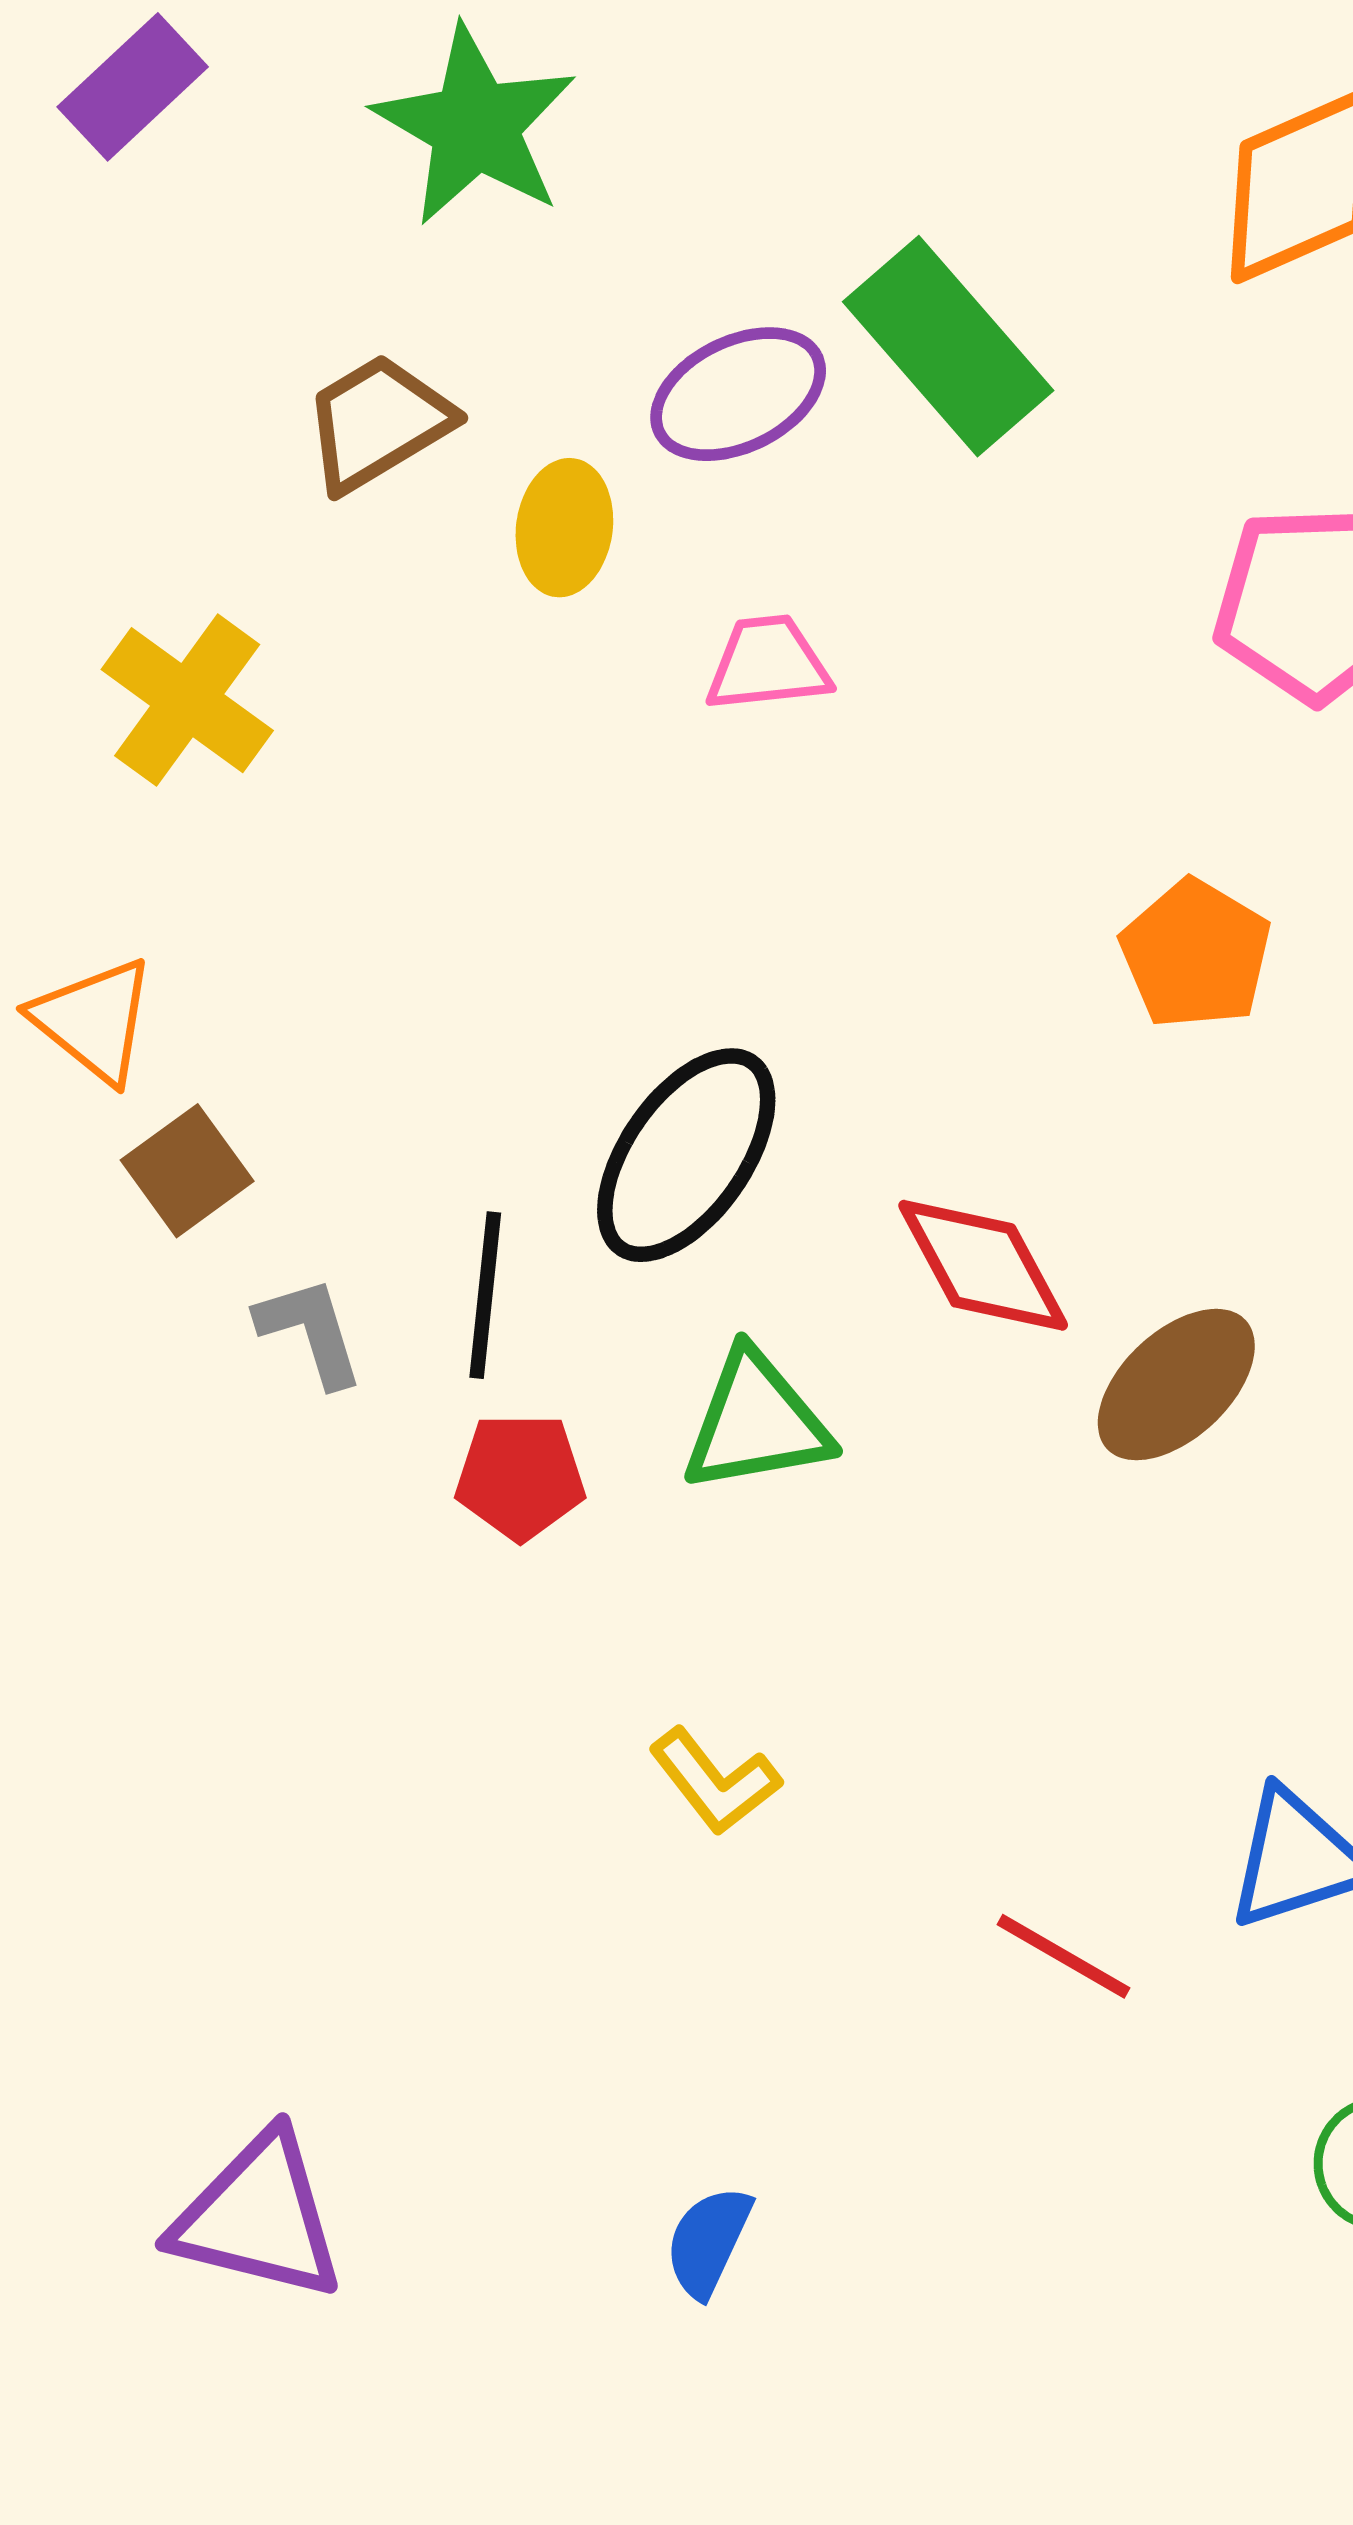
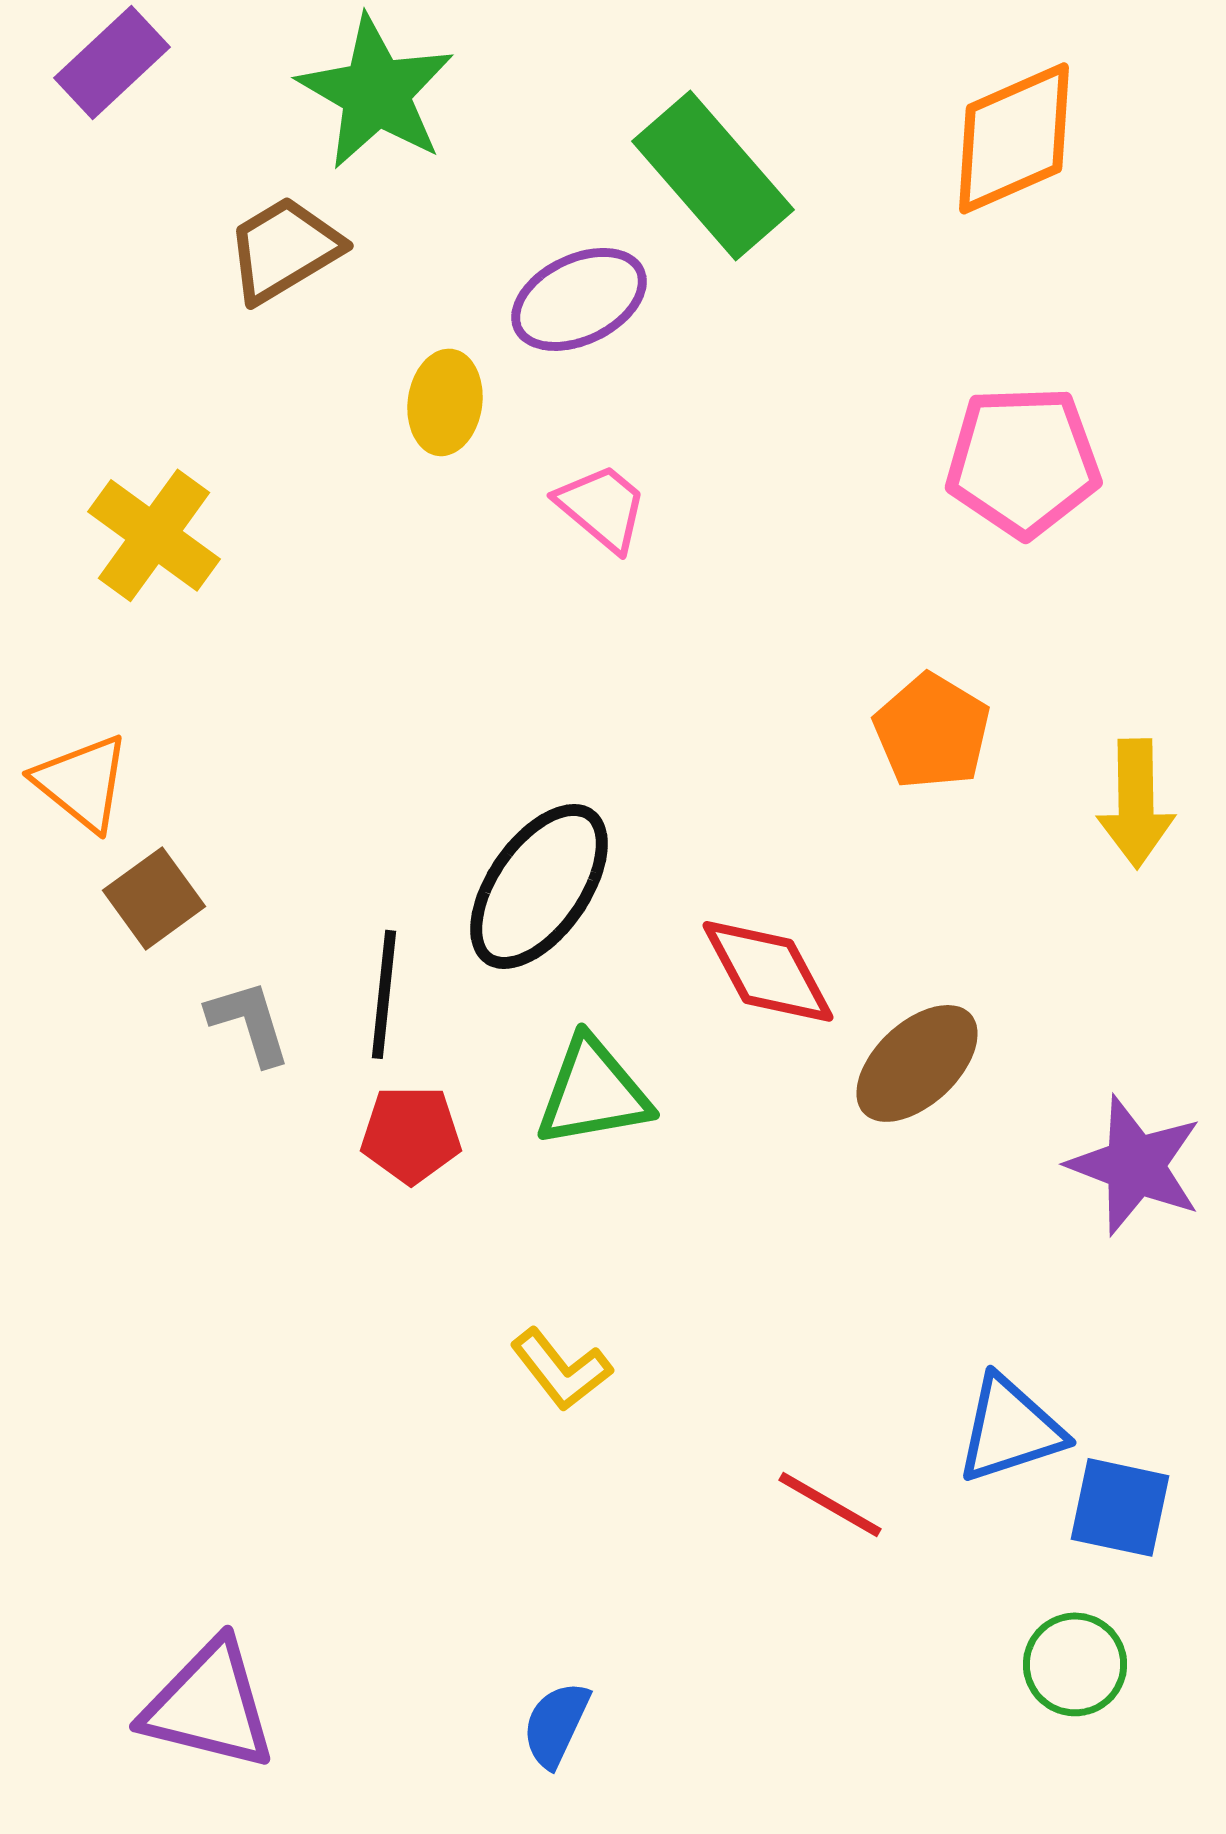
green rectangle: (948, 346) -> (713, 175), moved
brown trapezoid: (378, 423) -> (284, 249), moved
pink trapezoid: (768, 664) -> (602, 507), turned 46

